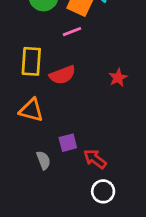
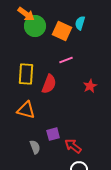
pink line: (72, 32) -> (66, 60), moved
red semicircle: (62, 75) -> (49, 84), turned -48

